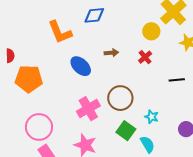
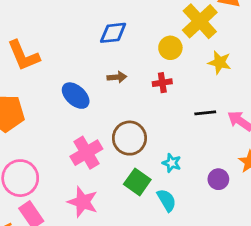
blue diamond: (94, 15) -> (113, 33), moved
orange L-shape: (60, 32) -> (23, 56), moved
red cross: (145, 57) -> (162, 83), turned 32

